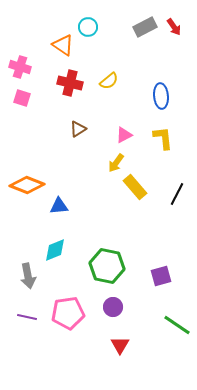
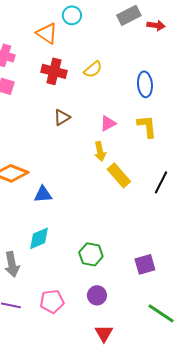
red arrow: (174, 27) -> (156, 25), moved, turned -48
yellow arrow: (116, 163) -> (100, 151), turned -48
green hexagon: (107, 266) -> (91, 254), size x0.7
pink pentagon: (68, 313) -> (52, 301), size x0.7

